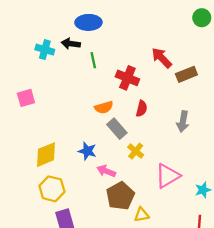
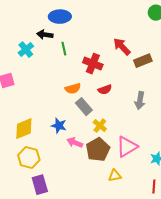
cyan cross: (45, 50) -> (26, 50), moved, turned 35
red semicircle: (142, 109) -> (105, 90), turned 56
brown pentagon: (120, 196) -> (98, 150), moved
yellow triangle: (142, 215) -> (115, 176), moved

